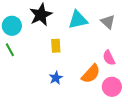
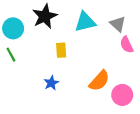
pink semicircle: (109, 58) -> (127, 45), moved
blue star: (56, 78) -> (51, 83), moved

